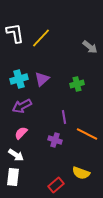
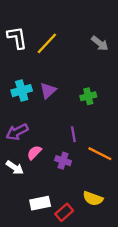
gray arrow: (90, 47) -> (100, 43), moved
purple arrow: (22, 106) -> (17, 132), moved
pink semicircle: (21, 133) -> (34, 153), moved
white arrow: (16, 155) -> (15, 168), moved
white rectangle: (13, 177) -> (40, 203), moved, turned 72

